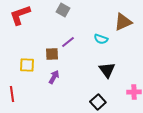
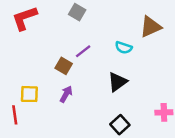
brown square: (52, 54) -> (64, 66), turned 32
yellow square: (27, 65) -> (29, 94), moved
black triangle: (107, 70) -> (117, 82), moved, turned 30

